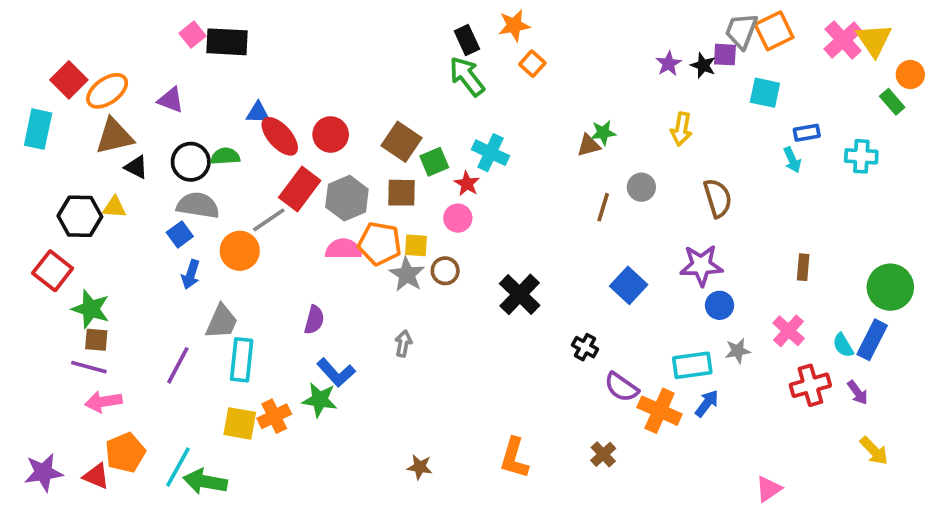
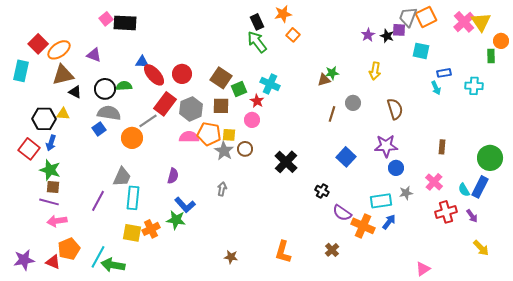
green rectangle: (892, 102) -> (491, 56), turned 40
blue arrow: (191, 274) -> (51, 143), moved

